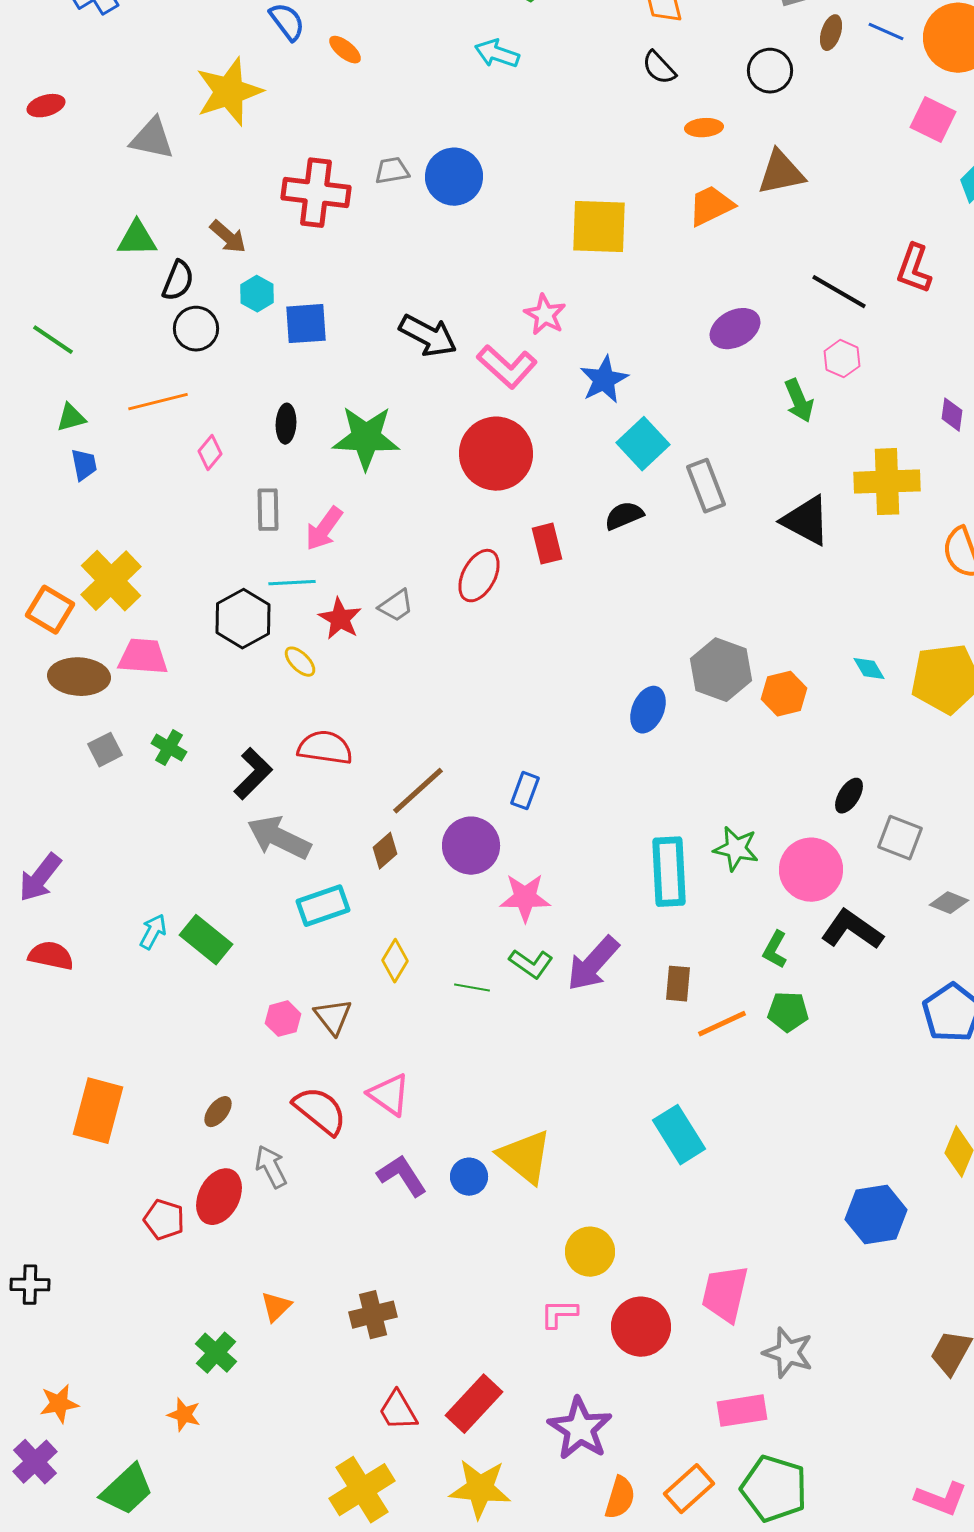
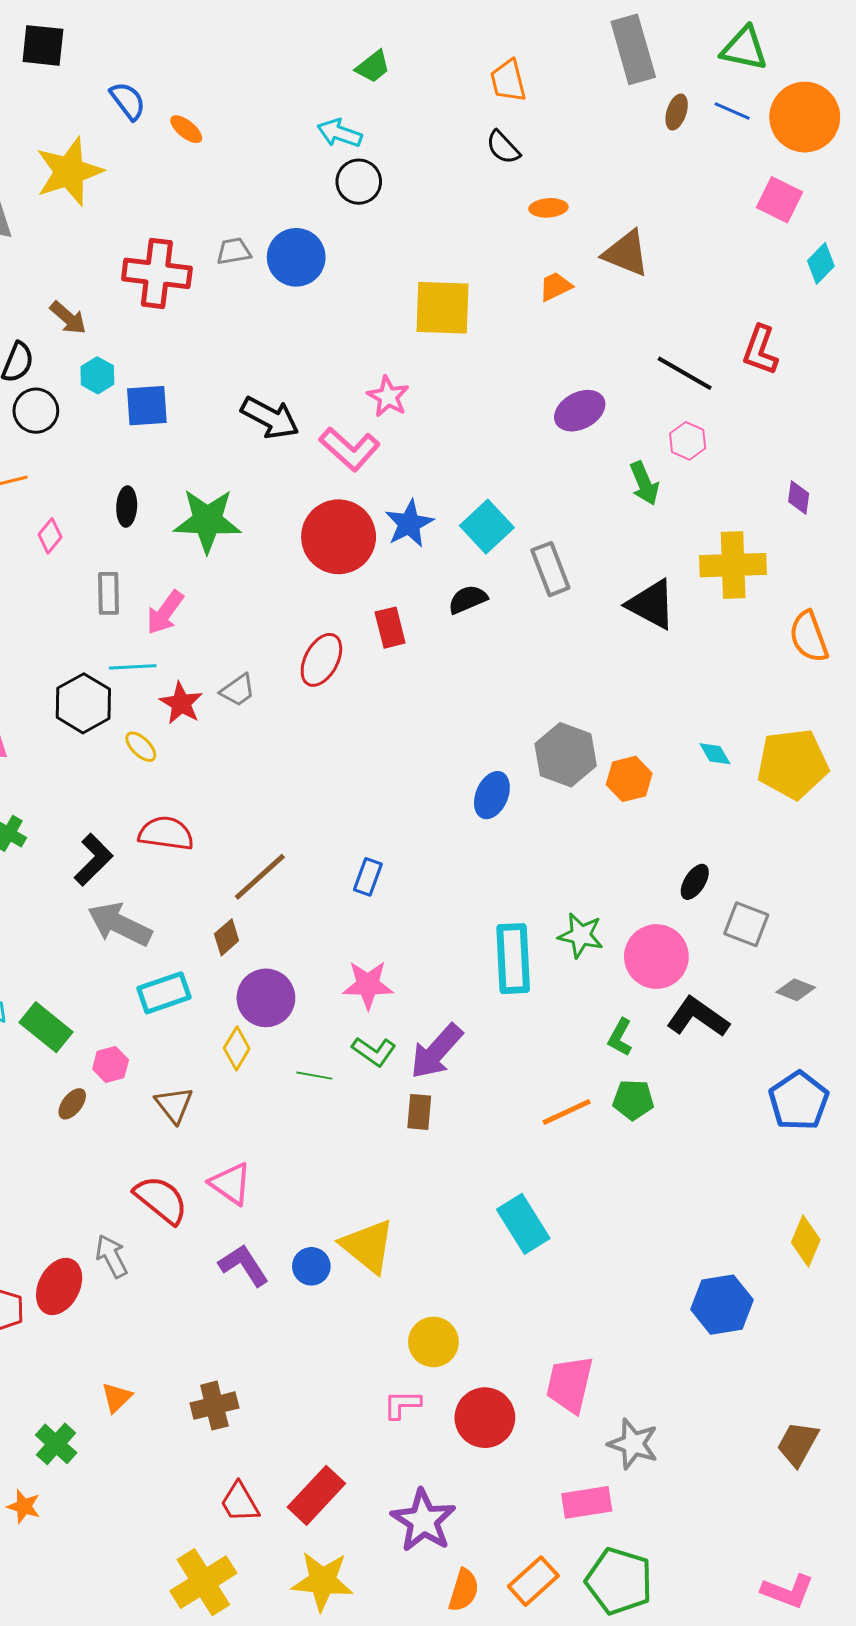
black circle: (770, 71) -> (359, 182), moved
brown triangle: (781, 173) -> (626, 253), turned 34
orange trapezoid: (711, 206) -> (556, 287), size x0.7
blue star: (604, 380) -> (409, 524), moved
purple circle: (471, 846) -> (266, 998), moved
brown rectangle: (678, 984) -> (419, 1112), moved
pink hexagon: (283, 1019) -> (111, 1064), moved
brown ellipse: (218, 1112) -> (72, 1104), moved

